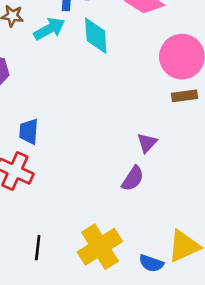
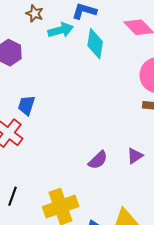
purple triangle: (147, 143) -> (135, 156), moved

